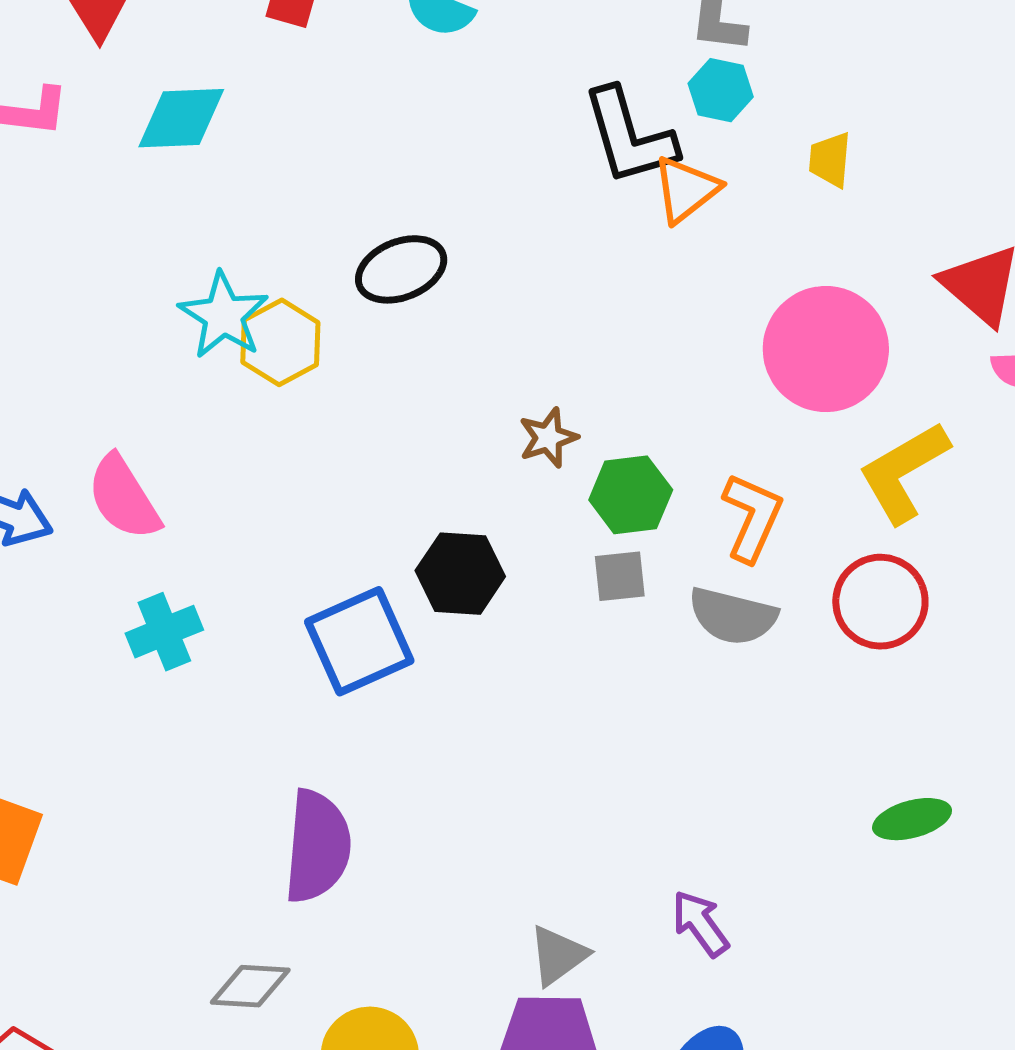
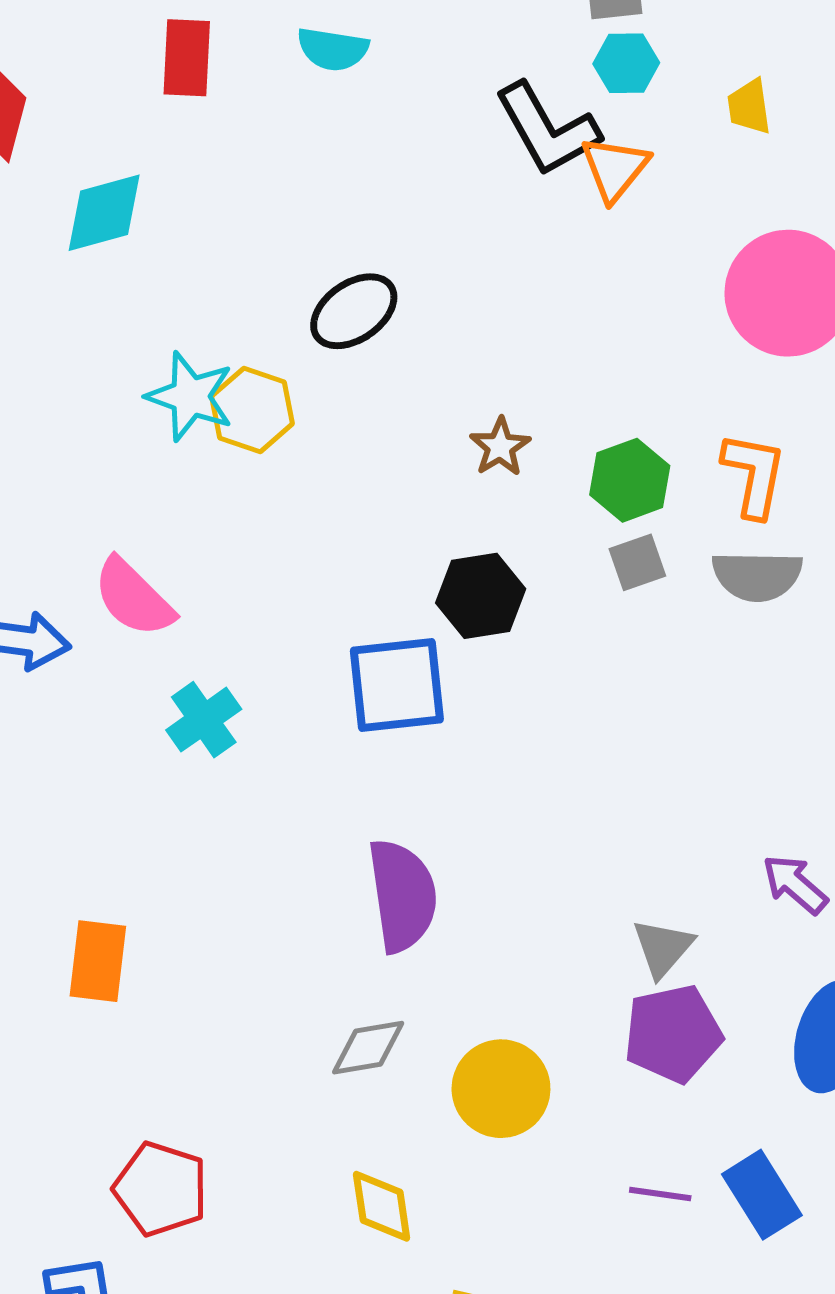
brown star: (548, 438) -> (500, 447), moved
blue square: (359, 641) -> (397, 685), turned 31

